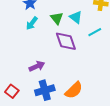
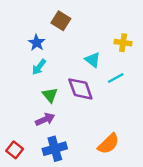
green triangle: (57, 18) -> (50, 95), moved
orange semicircle: (74, 90) -> (108, 144), moved

